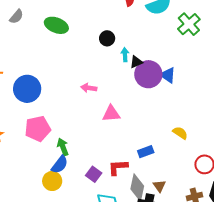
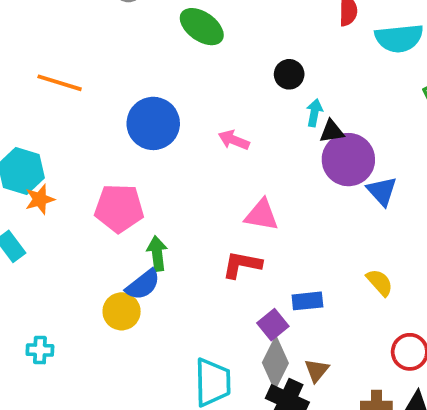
blue triangle: (168, 75) -> (382, 191), moved
pink arrow: (89, 88) -> (234, 140), moved
blue circle: (27, 89) -> (153, 123), moved
red L-shape: (118, 167) -> (242, 265), moved
purple square: (94, 174) -> (273, 325), moved

